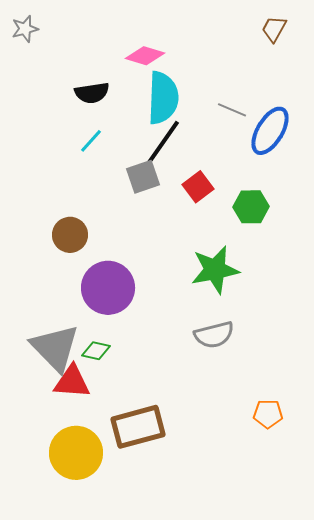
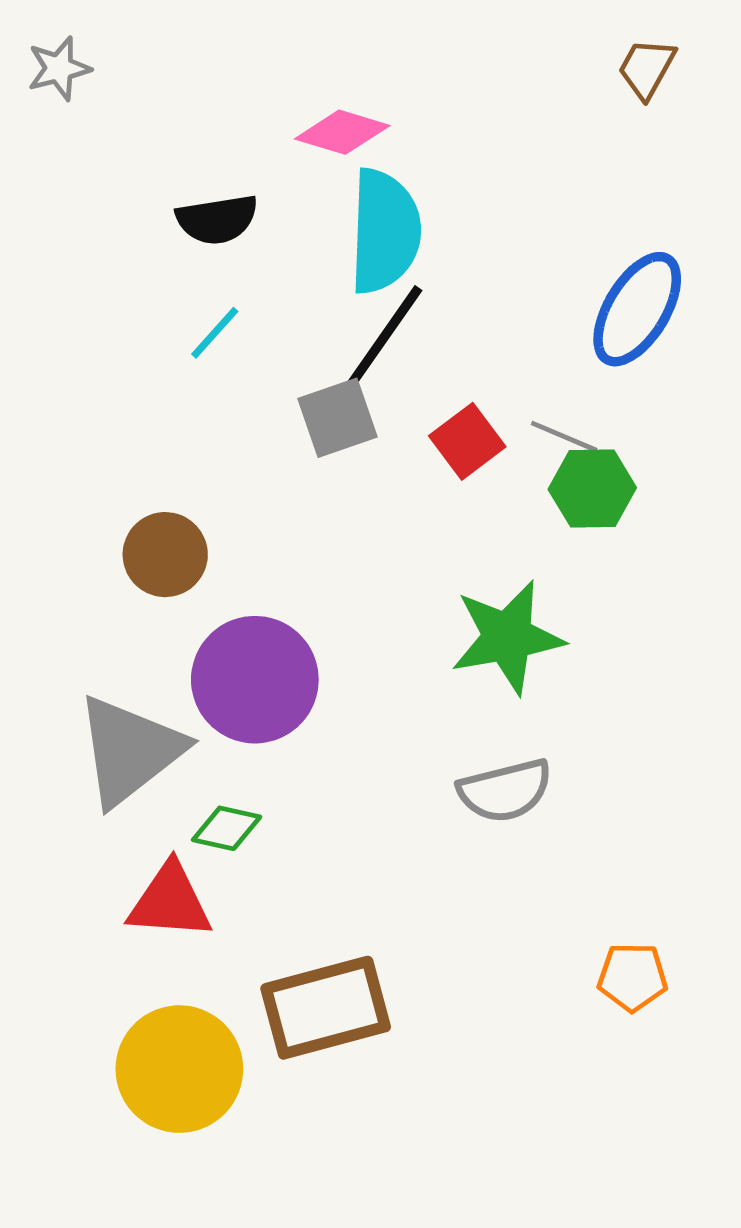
gray line: (232, 110) -> (564, 437), moved
gray triangle: (55, 348) -> (130, 750), moved, turned 36

